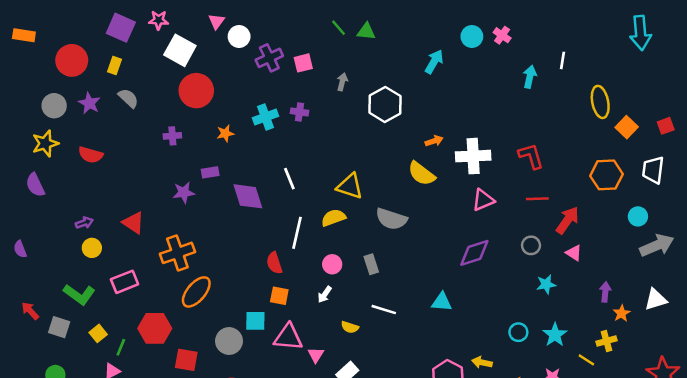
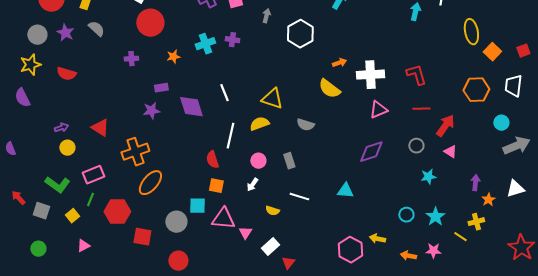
purple star: (184, 193) -> (151, 111), moved
gray semicircle: (391, 219) -> (305, 125), size x0.7
green line: (121, 347) -> (90, 200), moved

